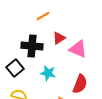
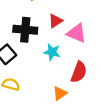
cyan star: (48, 73) -> (52, 52), moved

